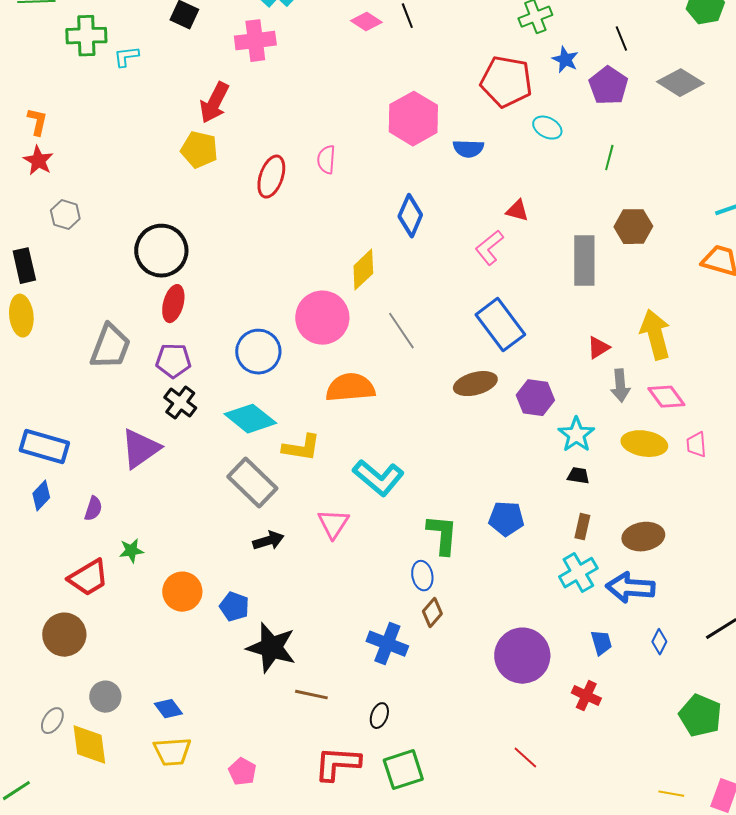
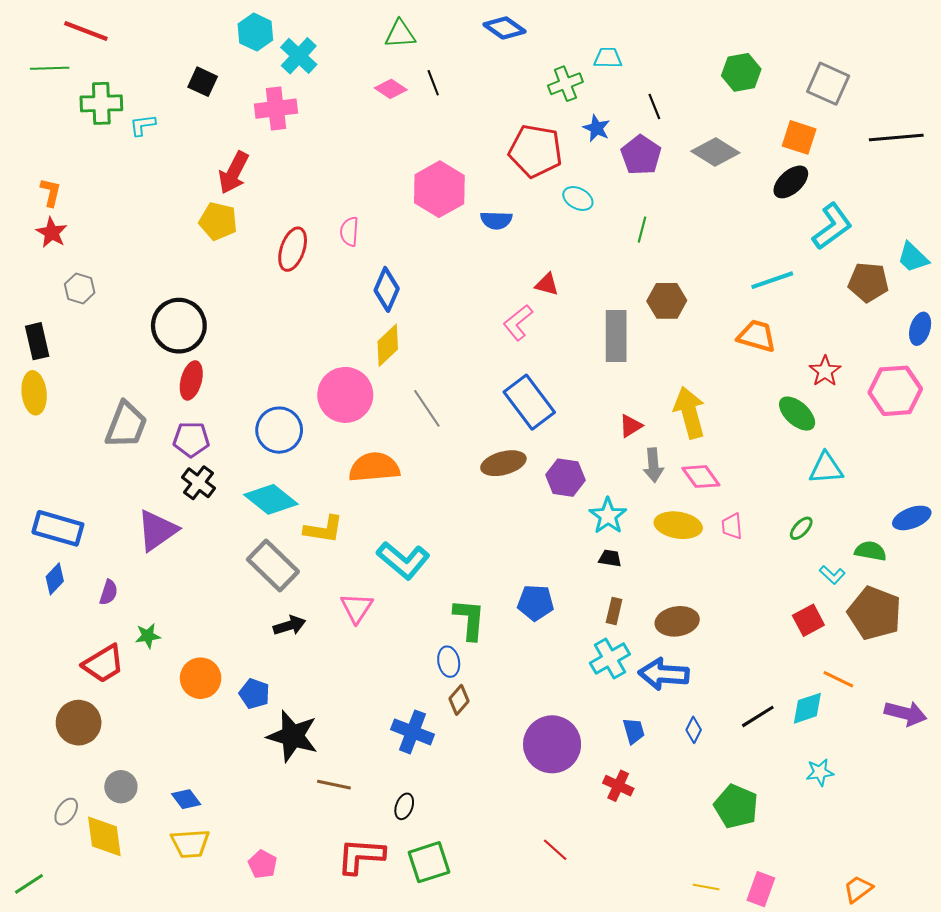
blue diamond: (410, 216) -> (387, 289), moved

